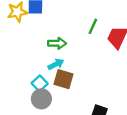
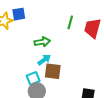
cyan square: (40, 83) -> (33, 78), turned 32

